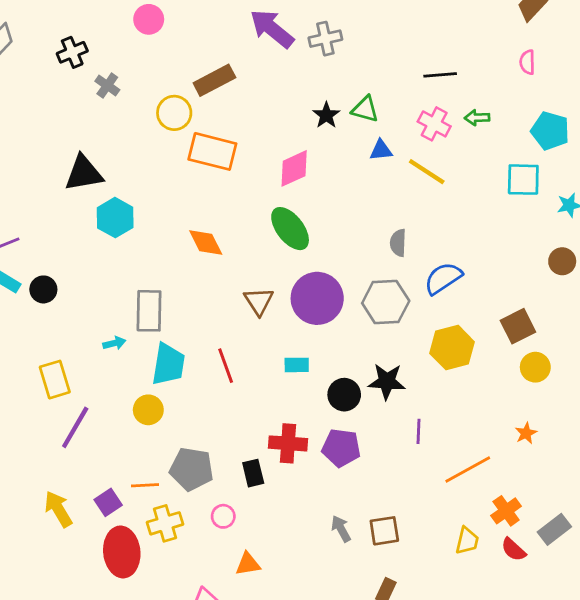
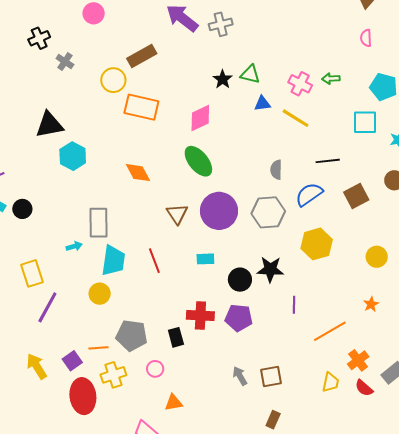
black line: (440, 75) -> (328, 161), moved
brown square: (518, 326) -> (356, 196), moved

